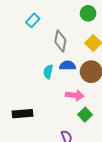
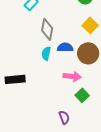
gray diamond: (60, 41) -> (47, 29), moved
black rectangle: (23, 114) -> (15, 79), moved

